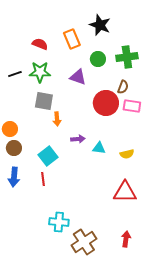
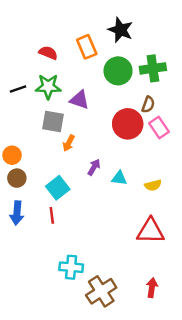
green circle: (98, 59) -> (118, 71), size x1.5
purple triangle: (78, 77) -> (79, 100), moved
pink rectangle: (132, 106) -> (159, 127), turned 48
orange arrow: (57, 119) -> (69, 143), turned 32
purple arrow: (78, 139) -> (94, 167), turned -56

